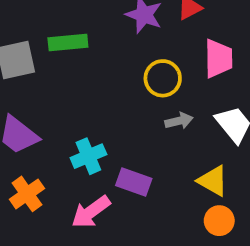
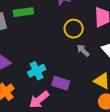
gray arrow: (179, 121) -> (83, 50), turned -120

